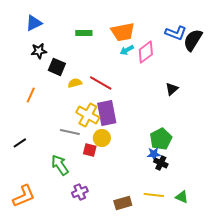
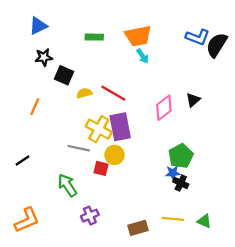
cyan arrow: (127, 50) -> (143, 56), turned -96
pink diamond: (146, 52) -> (164, 108), moved

